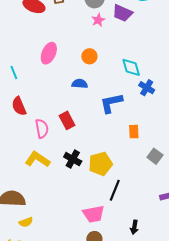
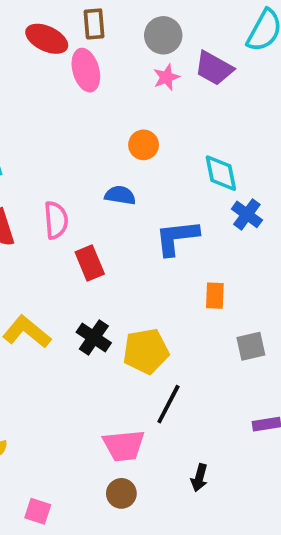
pink ellipse: (49, 53) -> (86, 70), moved, turned -45
pink semicircle: (42, 129) -> (56, 220), moved
gray square: (155, 156) -> (251, 346), turned 35

